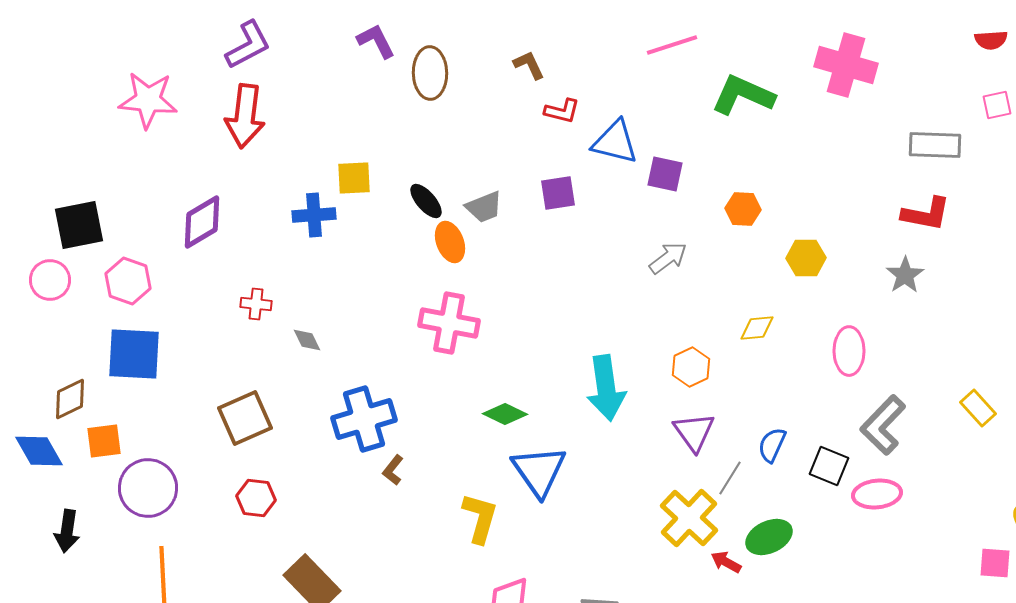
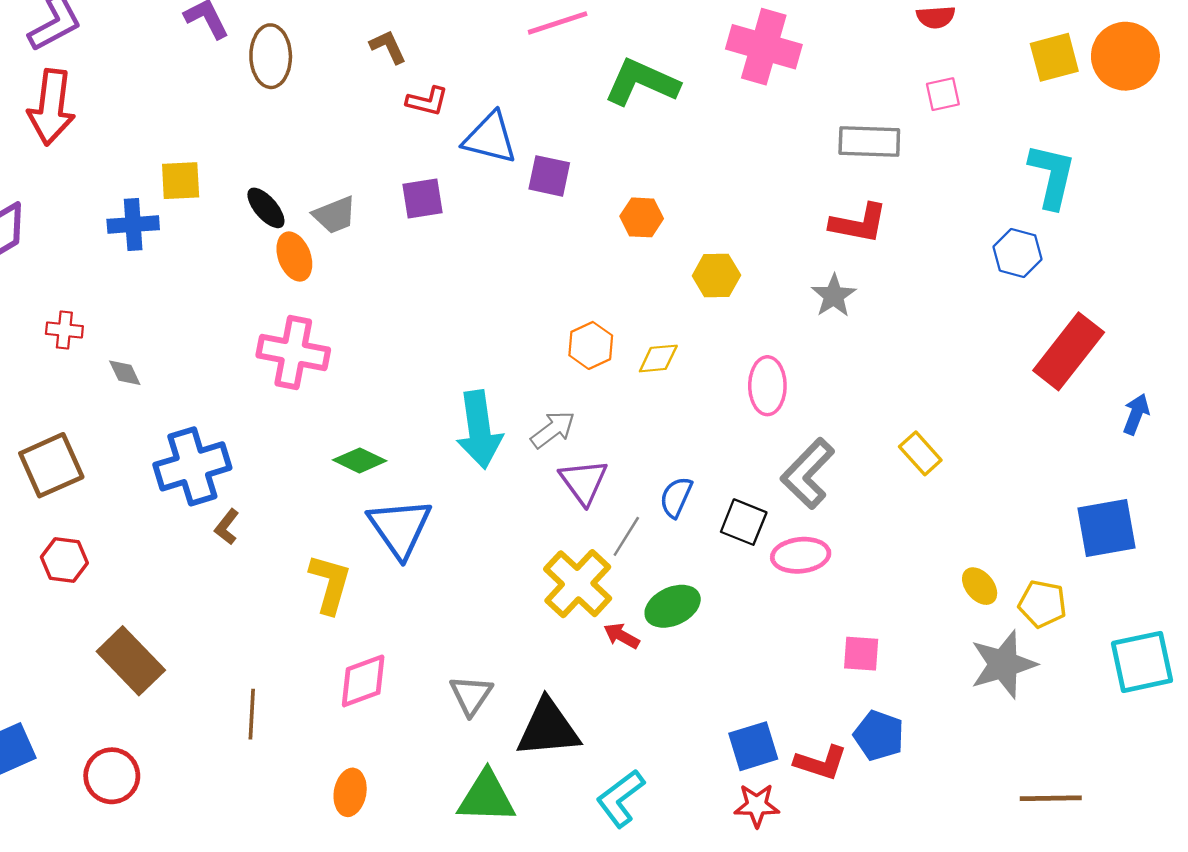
gray arrow: (668, 258) -> (553, 430), moved
orange hexagon: (691, 367) -> (591, 345), moved
pink square: (995, 563) -> (861, 654), moved

